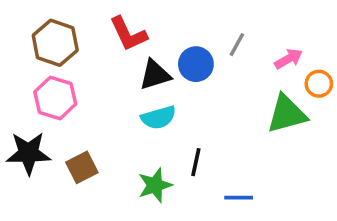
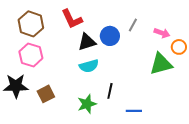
pink arrow: (289, 59) -> (162, 33), turned 49

